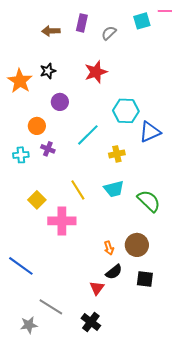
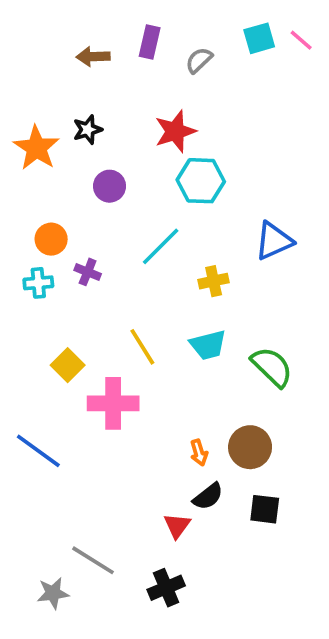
pink line: (165, 11) -> (301, 40), moved, turned 40
cyan hexagon: (126, 111) -> (201, 181), moved
orange circle: (37, 126) -> (51, 239), moved
blue line: (21, 266) -> (38, 451), moved
black cross: (91, 322) -> (166, 588), turned 30

